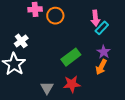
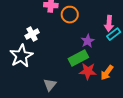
purple star: (104, 52) -> (88, 41), moved
red star: (72, 84) -> (88, 71), moved

